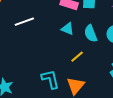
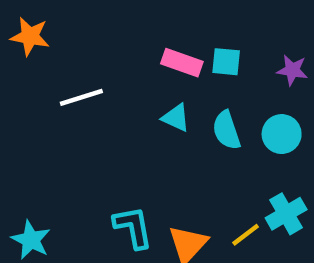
yellow line: (77, 57) -> (246, 235), moved

